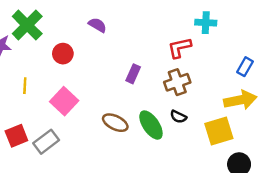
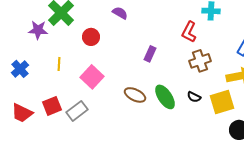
red L-shape: (180, 48) -> (189, 32), turned -50
brown cross: (177, 82) -> (200, 61), moved
black semicircle: (178, 117) -> (194, 97), moved

